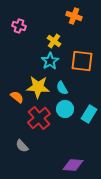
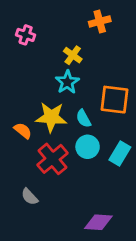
orange cross: (74, 16) -> (100, 21), turned -35
orange square: (82, 61) -> (114, 100), moved

